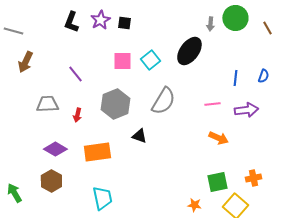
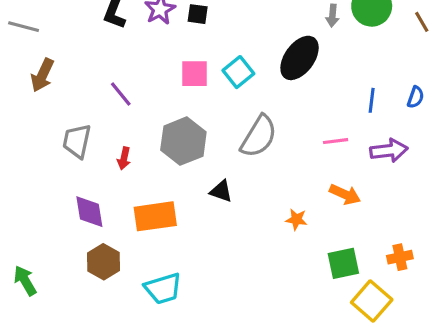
gray trapezoid: (47, 104) -> (77, 141), turned -75
purple diamond: (55, 149) -> (89, 212), turned 50
brown hexagon: (51, 181) -> (104, 262), moved
cyan trapezoid: (102, 198) -> (163, 288), turned 85
orange star: (194, 205) -> (296, 219), moved

